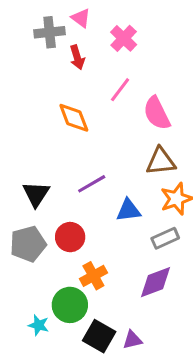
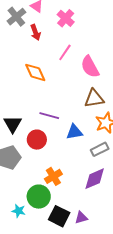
gray cross: (50, 32) -> (16, 17), turned -30
purple line: (92, 184) -> (49, 116), turned 48
red circle: (70, 237) -> (37, 140), moved

